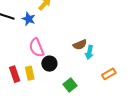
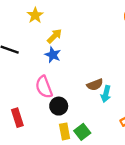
blue star: (29, 19) -> (53, 55), moved
yellow rectangle: (30, 73) -> (65, 131), moved

